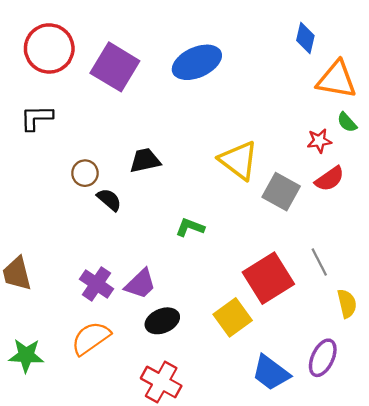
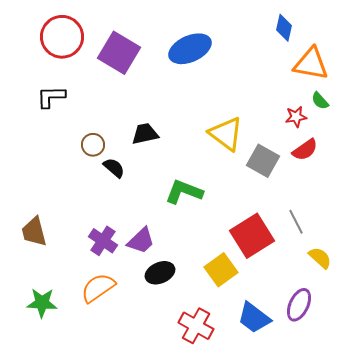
green L-shape: (190, 227) -> (184, 192), size x1.5
yellow semicircle: (347, 304) -> (320, 258), turned -35
red cross: (161, 382) -> (196, 326), moved

